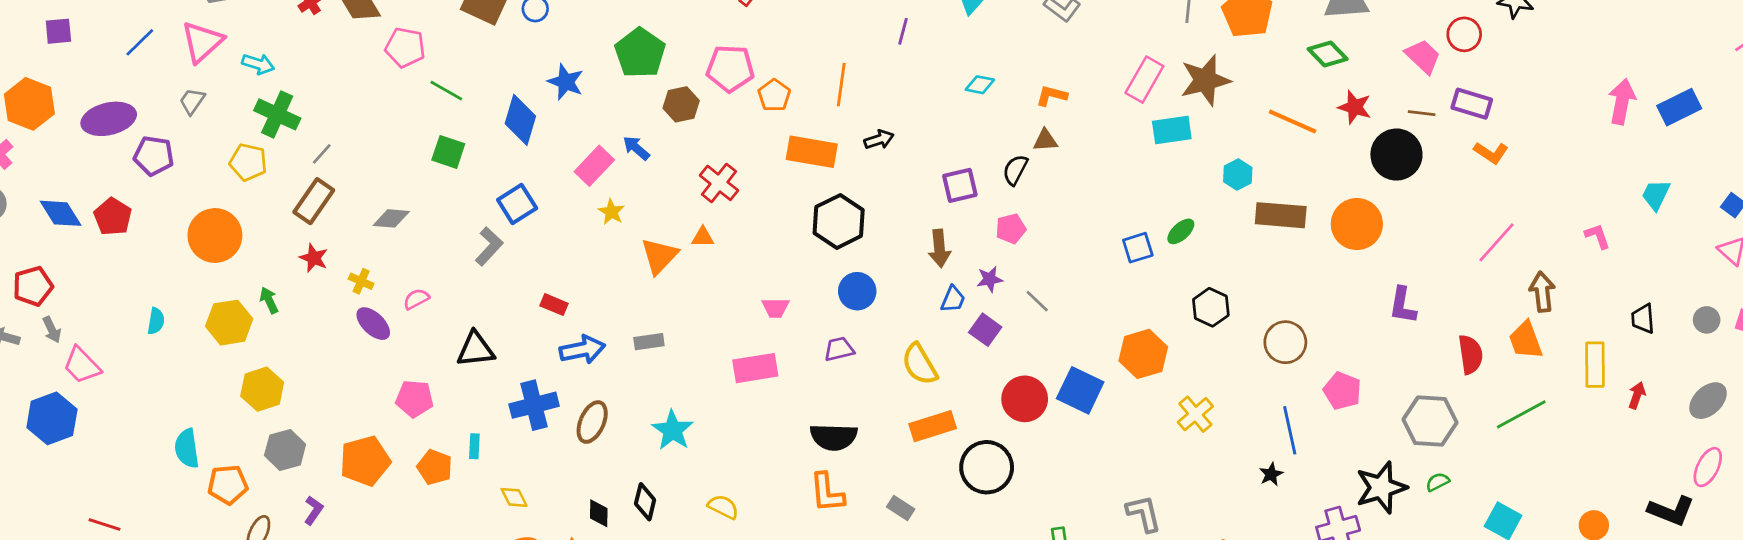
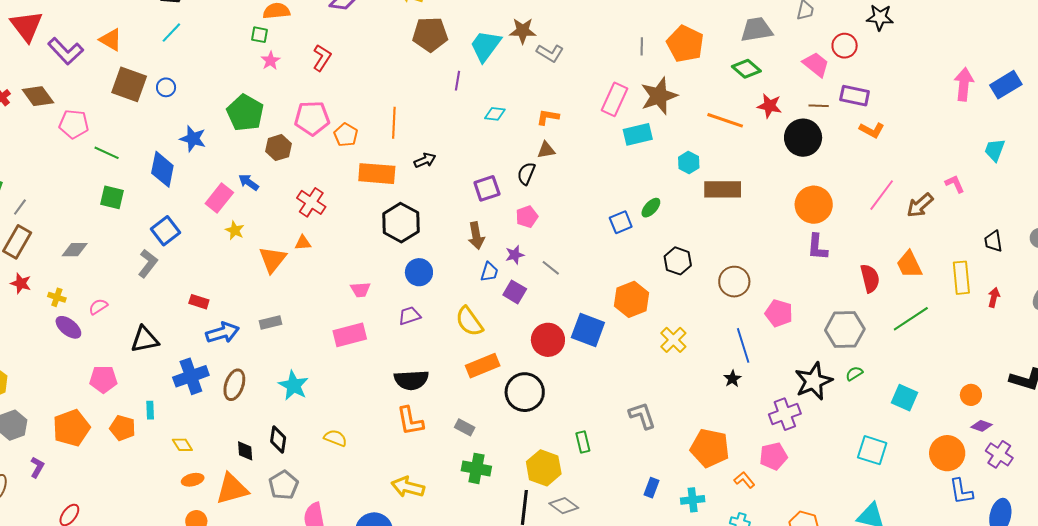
purple line: (903, 31) -> (457, 81), moved
orange circle: (1357, 224) -> (814, 205), moved
brown arrow: (1542, 292) -> (920, 205), moved, turned -120

